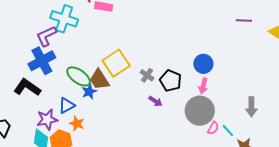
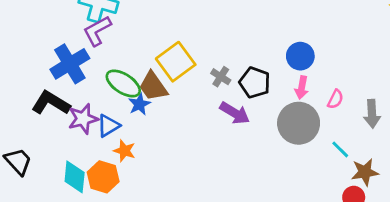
purple L-shape: (46, 36) -> (97, 31), moved
purple arrow: (155, 101) -> (235, 113), size x1.5
purple star: (47, 120) -> (83, 119), moved
pink semicircle: (213, 128) -> (335, 99), moved

